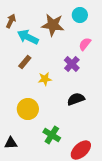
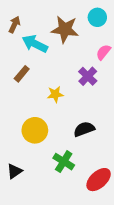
brown rectangle: (25, 62) -> (22, 74), moved
black semicircle: (76, 99) -> (84, 129), moved
black triangle: (11, 143) -> (14, 171), turned -32

